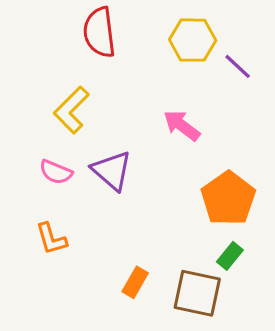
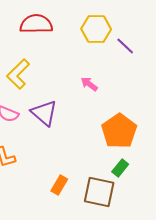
red semicircle: (99, 32) -> (36, 24), turned 96
pink arrow: (182, 125) -> (89, 84), size x0.7

